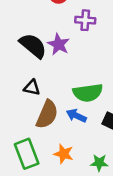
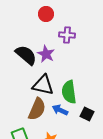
black triangle: (32, 88) -> (43, 85), moved, size x1.6
green semicircle: (88, 93) -> (69, 92), turned 90

